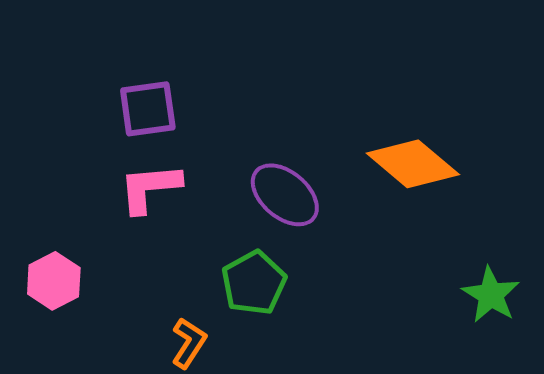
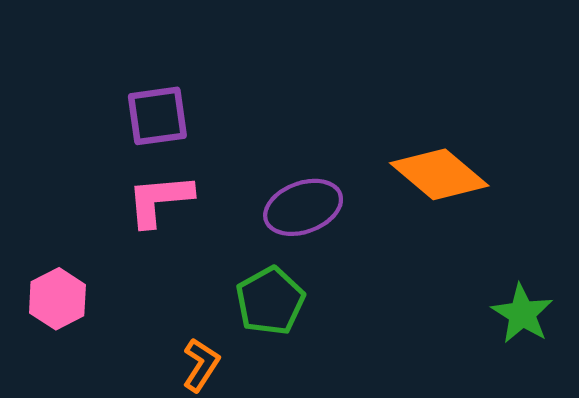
purple ellipse: (285, 195) -> (303, 207), turned -60

